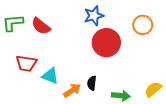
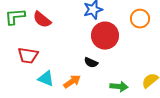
cyan triangle: (50, 76) -> (46, 79), moved
black semicircle: (92, 83) -> (91, 63), moved, turned -72

